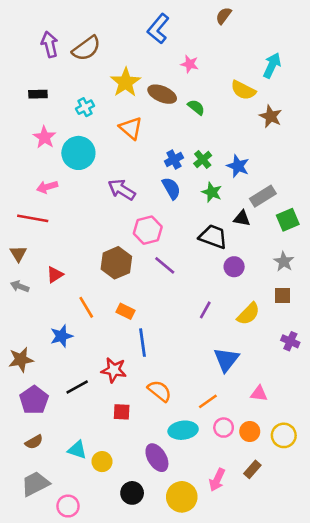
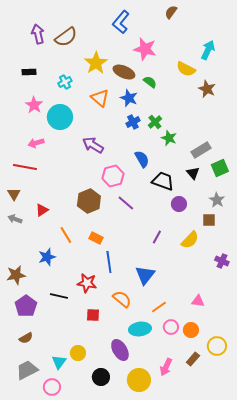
pink star: (190, 64) -> (145, 49), size x1.6
blue star: (238, 166) -> (129, 98), moved
blue semicircle: (171, 188) -> (142, 159), moved
green star: (212, 192) -> (169, 138), moved
black triangle: (242, 218) -> (193, 173), moved, turned 40
brown square: (282, 295) -> (209, 220), moved
blue triangle: (226, 360) -> (145, 275), moved
black line: (77, 387) -> (59, 296), turned 42
yellow circle: (284, 435) -> (217, 346), moved
cyan triangle: (77, 450) -> (59, 362), moved, turned 49

